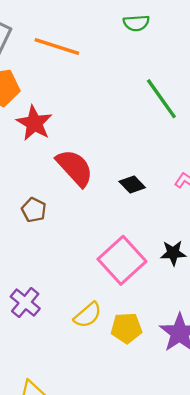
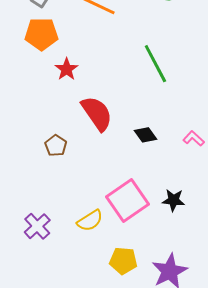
green line: (161, 99) -> (155, 64), moved
red star: (34, 123) -> (67, 69), size x0.7
yellow semicircle: (88, 315) -> (90, 221), moved

